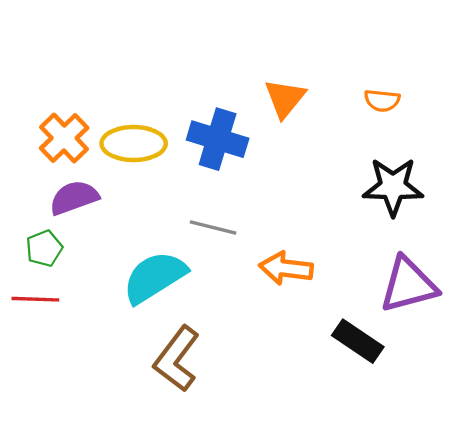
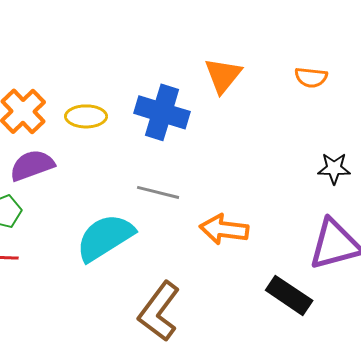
yellow ellipse: (134, 144) -> (86, 116), size x0.7
black star: (393, 187) -> (334, 168), moved, size x0.6
brown L-shape: (177, 359) -> (159, 311), moved

